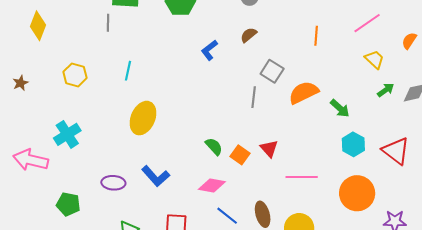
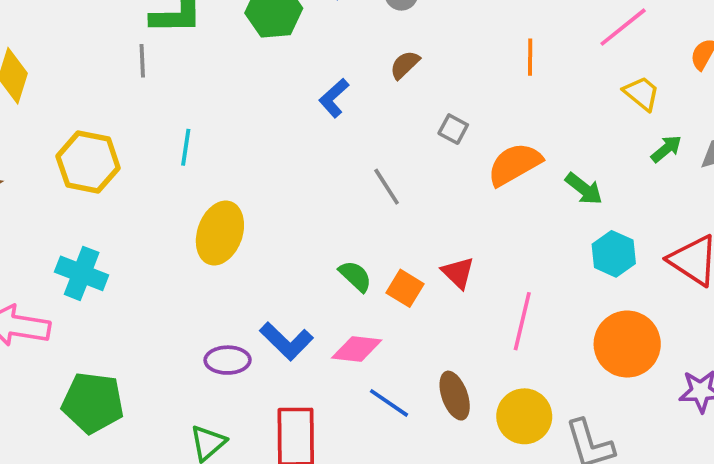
gray square: (272, 71) -> (453, 129), size x0.7
yellow hexagon: (75, 75) -> (88, 162), size x1.4
gray line: (254, 97) -> (387, 187), moved, turned -35
cyan cross: (67, 134) -> (82, 273), turned -32
blue L-shape: (156, 176) -> (286, 341), moved
pink line: (302, 177) -> (522, 321), turned -72
purple ellipse: (113, 183) -> (228, 360), moved
green pentagon: (68, 204) -> (93, 403), size x1.4

